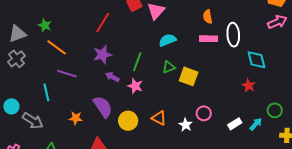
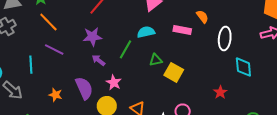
orange semicircle: (208, 17) -> (202, 17), turned 144
pink rectangle: (209, 39) -> (182, 30), moved
cyan semicircle: (167, 40) -> (146, 32), moved
red star: (249, 85) -> (220, 92), moved
pink star: (135, 86) -> (114, 83), moved

